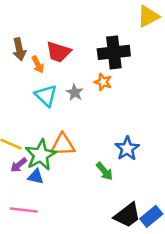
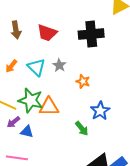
orange arrow: (38, 64) -> (11, 66), moved, turned 64
orange star: (103, 82) -> (83, 81), moved
green star: (41, 155) -> (31, 100), moved, turned -30

